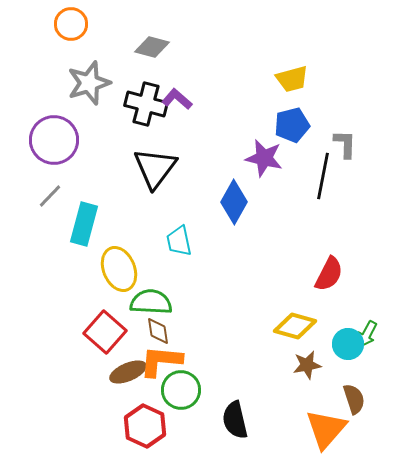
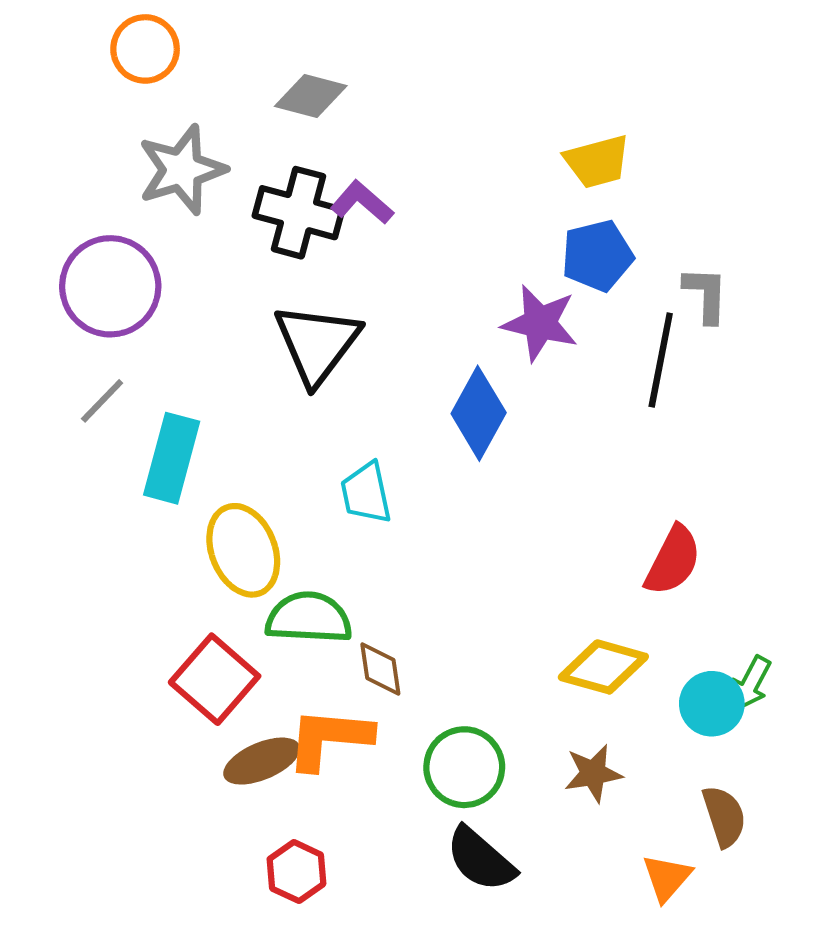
brown diamond: (158, 331) -> (380, 669), moved
brown star: (307, 365) -> (593, 773), moved
green circle: (181, 390) -> (464, 767), moved
black semicircle: (235, 420) -> (481, 859), turned -36
red hexagon: (145, 426) -> (296, 872), size x0.7
orange triangle: (326, 429) -> (667, 878), size x0.6

